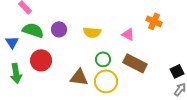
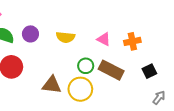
orange cross: (154, 21) -> (132, 41), moved, turned -35
green circle: (103, 59) -> (86, 66), moved
black square: (177, 71) -> (149, 71), moved

